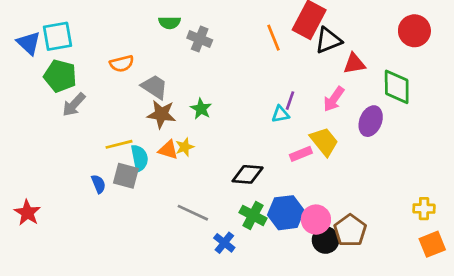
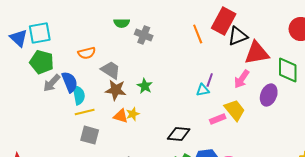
red triangle: (354, 64) -> (257, 53), size x1.5
cyan semicircle: (140, 158) -> (79, 95), moved
blue semicircle: (98, 184) -> (70, 82), moved, size x1.5

